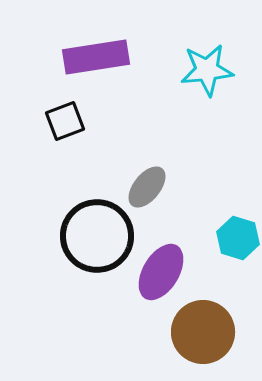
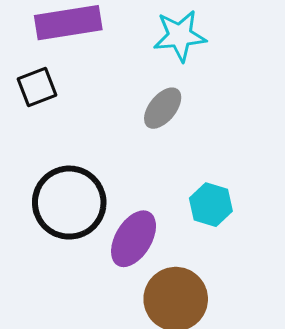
gray ellipse: (147, 187) -> (163, 108), moved

